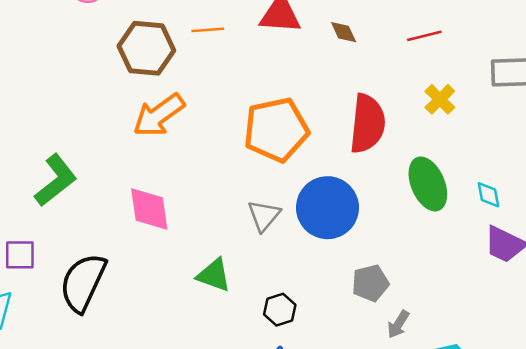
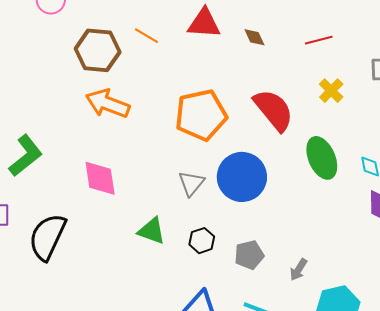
orange line: (208, 30) -> (146, 36), turned 35
orange arrow: (159, 115) -> (108, 104), turned 57
red semicircle: (367, 124) -> (274, 110), turned -45
gray pentagon: (370, 283) -> (249, 255), moved
black hexagon: (280, 310) -> (202, 241), moved

